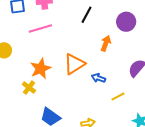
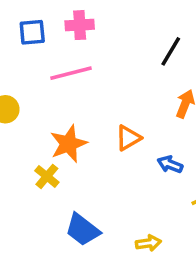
black line: (86, 15) -> (171, 51), moved
orange triangle: (74, 64) -> (128, 138), size x0.7

